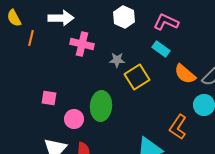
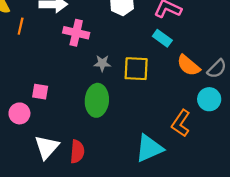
gray star: (117, 60) -> (102, 63), moved
yellow square: (137, 77) -> (136, 69), turned 35
pink circle: (74, 119) -> (19, 113), moved

